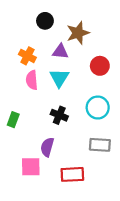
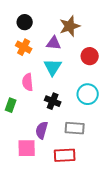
black circle: (45, 21) -> (25, 22), moved
pink semicircle: (32, 80) -> (28, 82), moved
gray rectangle: (100, 145) -> (75, 128), moved

